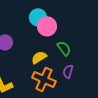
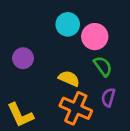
pink circle: (47, 26) -> (95, 37), moved
yellow semicircle: (39, 57) -> (69, 78), turned 56

